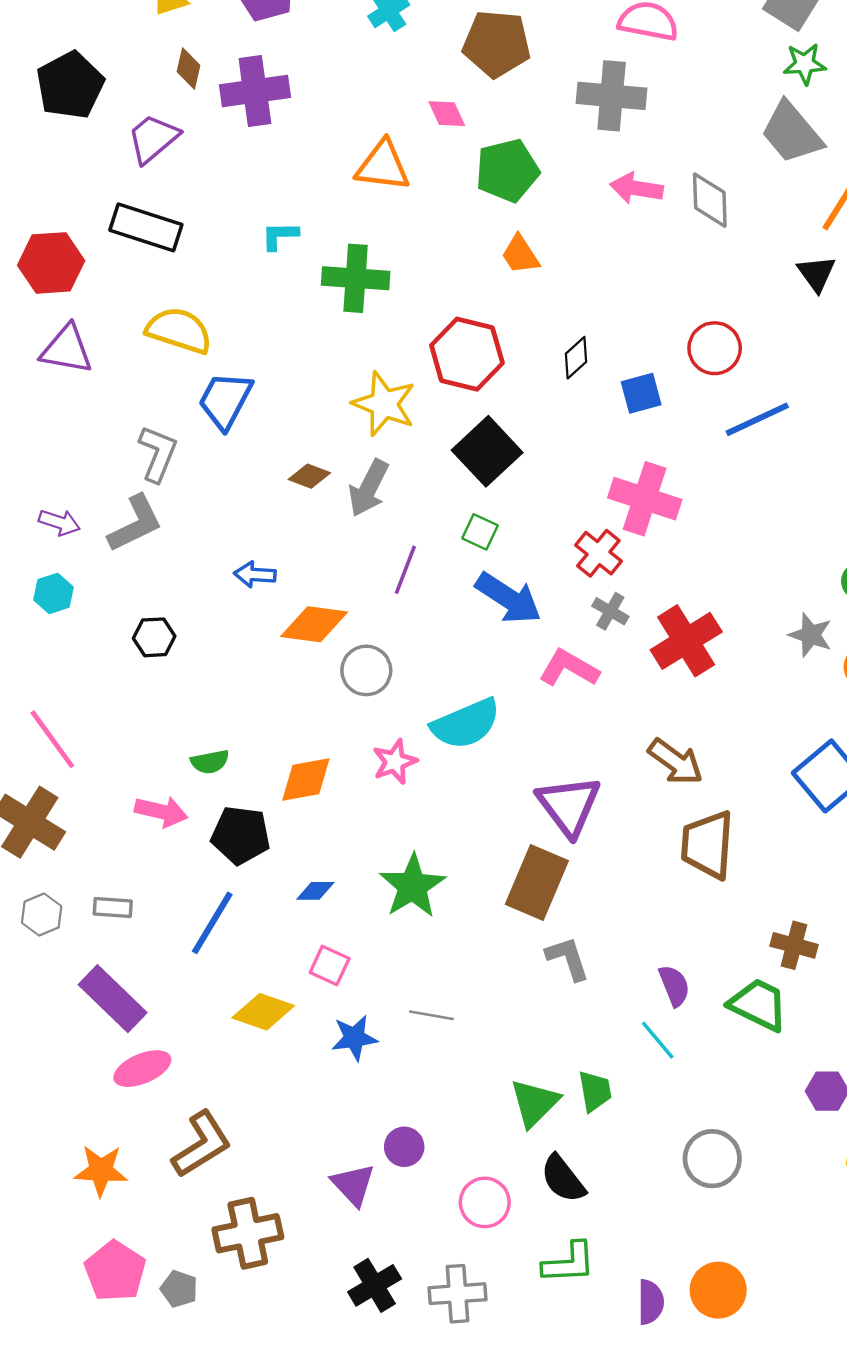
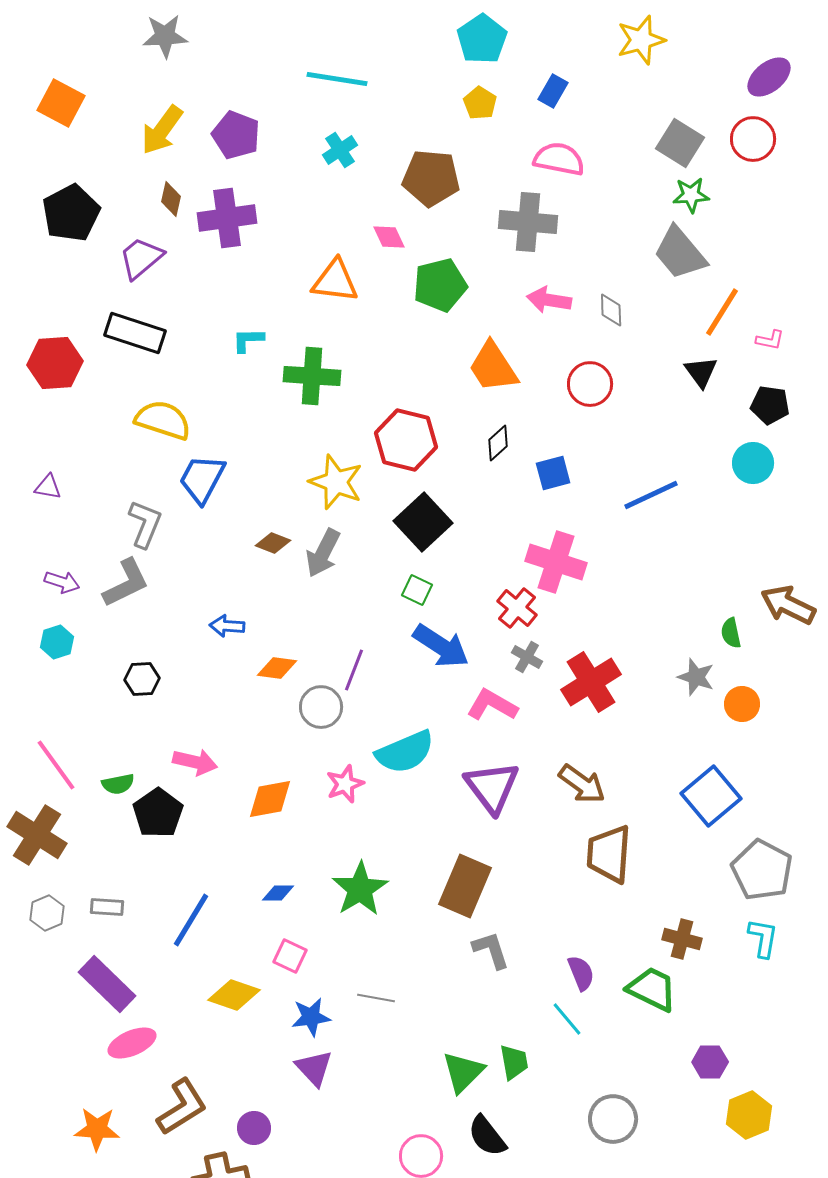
gray diamond: (710, 200) -> (611, 310), size x0.7
orange trapezoid: (520, 255) -> (493, 367), moved, size x1.5
red circle: (715, 348) -> (590, 384), moved
purple triangle: (67, 349) -> (48, 487), moved, size x0.6
purple line: (405, 570) -> (354, 670), moved
orange diamond: (314, 624) -> (277, 668), size x0.7
green semicircle: (210, 762) -> (118, 784), moved
purple triangle: (569, 806) -> (492, 787), moved
pink arrow: (161, 811) -> (195, 762), moved
black pentagon: (241, 835) -> (158, 813), moved, turned 30
purple circle: (404, 1147) -> (254, 1128), moved
purple triangle: (353, 1185) -> (314, 1068), moved

